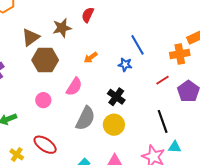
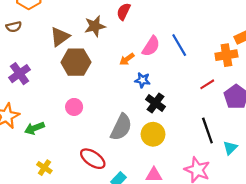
blue star: (125, 65) -> (142, 80), moved
pink semicircle: (74, 87) -> (151, 46), moved
red ellipse: (45, 145) -> (93, 159), moved
cyan triangle: (175, 147) -> (230, 148), moved, turned -48

